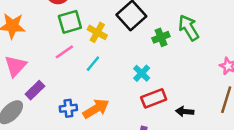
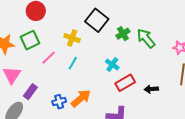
green square: (70, 22) -> (30, 40), moved
green arrow: (189, 28) -> (146, 38), moved

